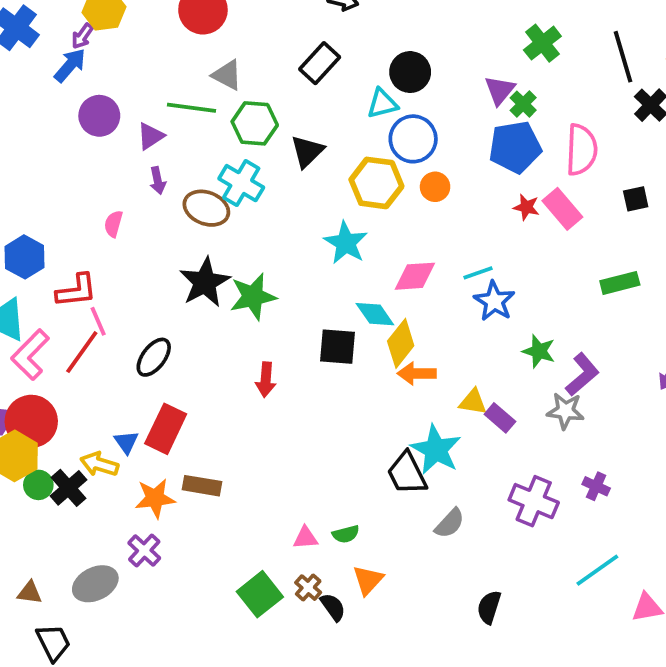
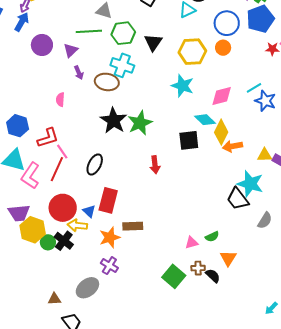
blue circle: (413, 139) -> (227, 23), moved
red circle: (31, 421) -> (63, 208), moved
brown cross: (308, 588) -> (198, 268), turned -32

